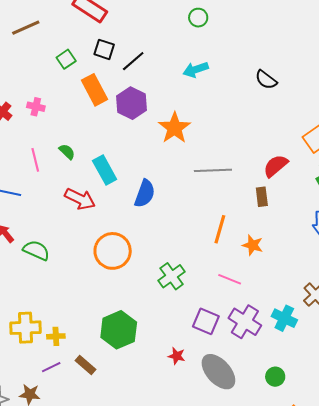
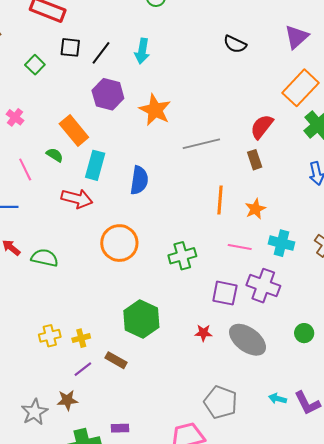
cyan arrow: (196, 70) -> (142, 51), moved, turned -50
orange rectangle: (95, 90) -> (74, 131), moved
pink cross: (36, 107) -> (15, 117), turned 36
cyan rectangle: (105, 170) -> (95, 165), turned 56
orange star: (253, 245) -> (255, 209), turned -30
green cross: (172, 276) -> (182, 256), turned 32
cyan cross: (284, 318) -> (281, 243), moved
yellow cross: (26, 328) -> (50, 336), size x0.7

